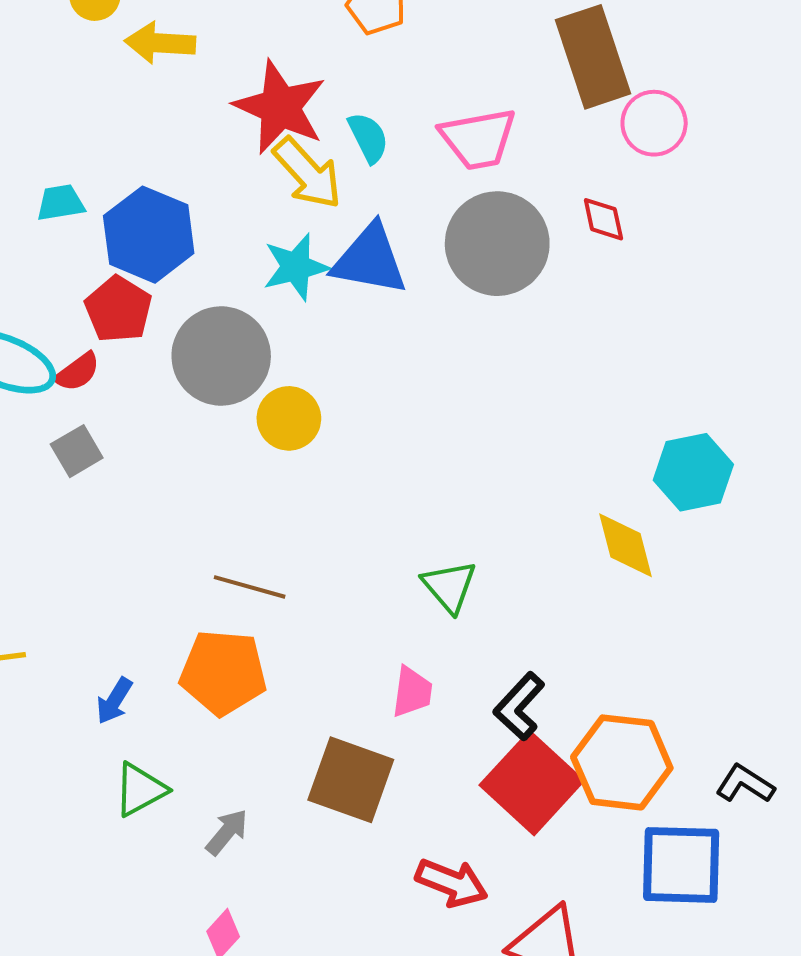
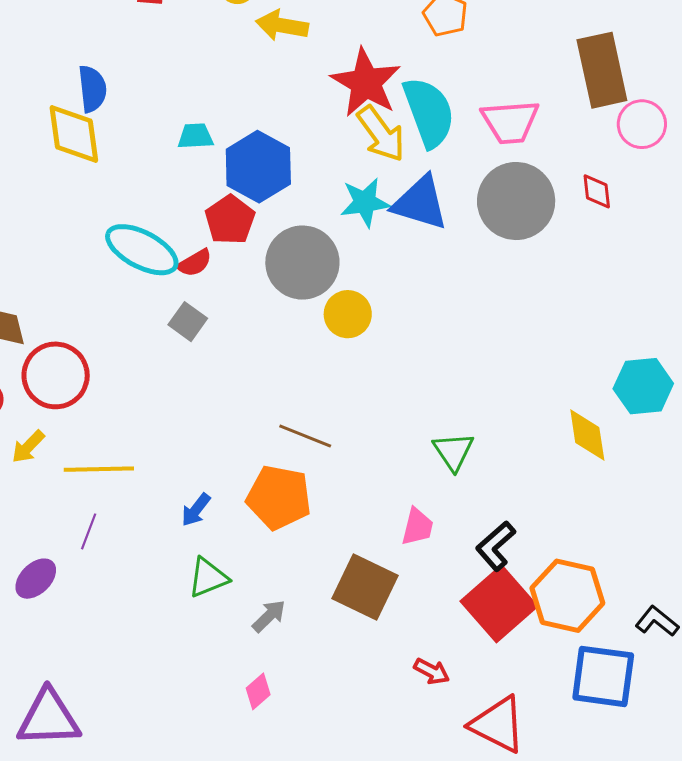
cyan semicircle: (368, 138) -> (429, 112), size x1.8
gray square: (77, 451) -> (188, 322), turned -30
red arrow: (452, 883) -> (432, 671), size x0.7

